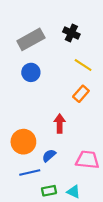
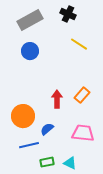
orange rectangle: (81, 94) -> (82, 95), moved

